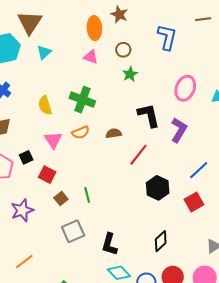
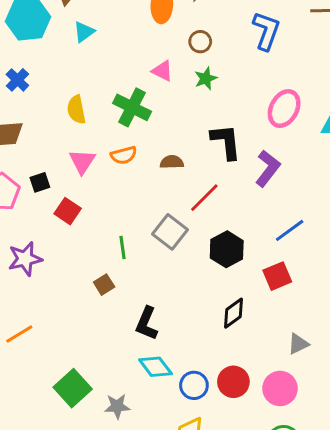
pink triangle: (91, 57) -> (162, 71), moved
brown square: (61, 198) -> (104, 285), moved
gray square: (73, 231) -> (170, 232), moved, turned -35
black diamond: (161, 241) -> (233, 313), moved

